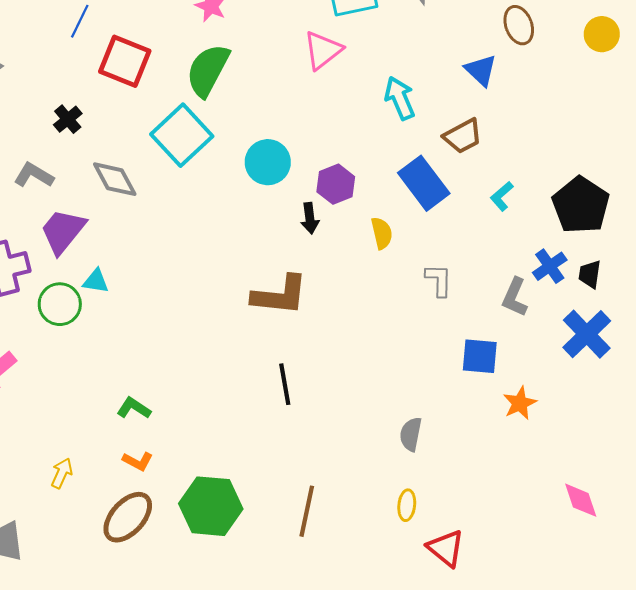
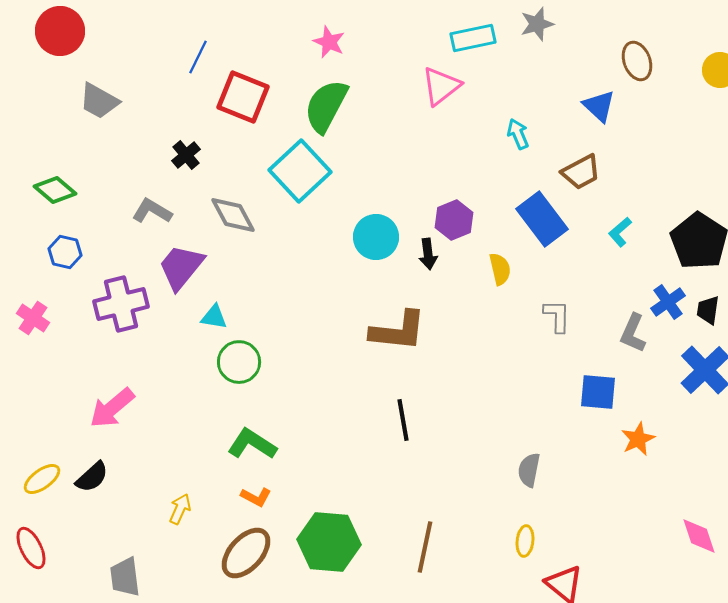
cyan arrow: (400, 98) -> (518, 134), size x0.7
cyan circle: (268, 162) -> (376, 237), moved
green circle: (60, 304) -> (239, 362), moved
green L-shape: (134, 408) -> (252, 444), size x1.4

